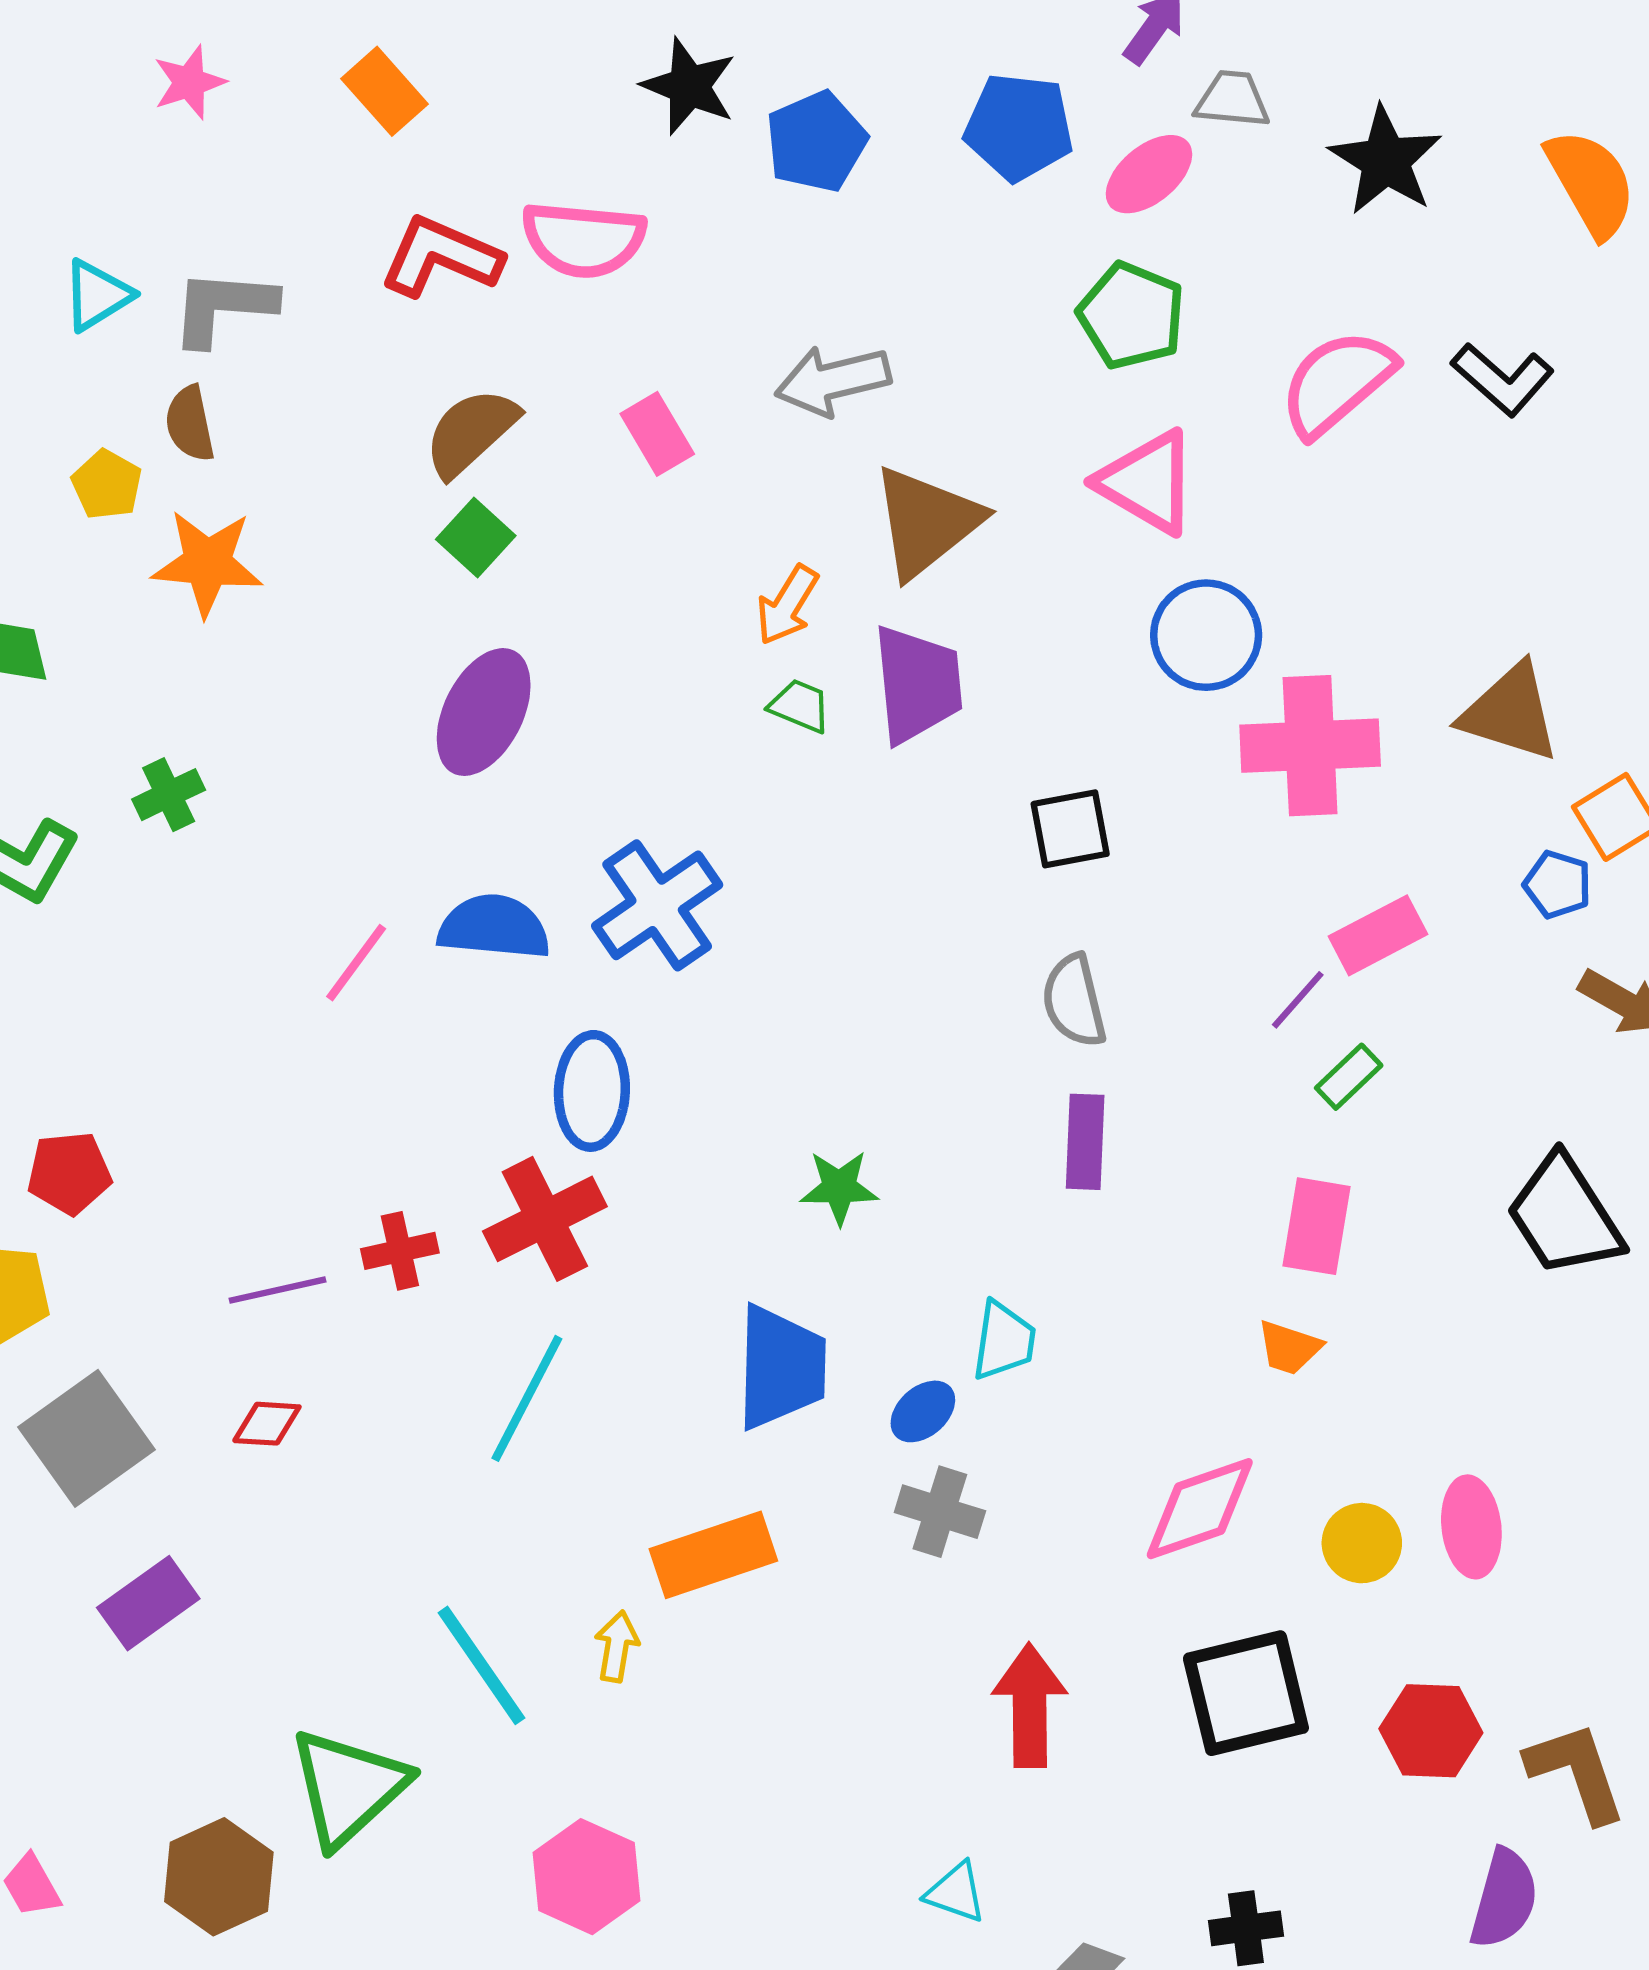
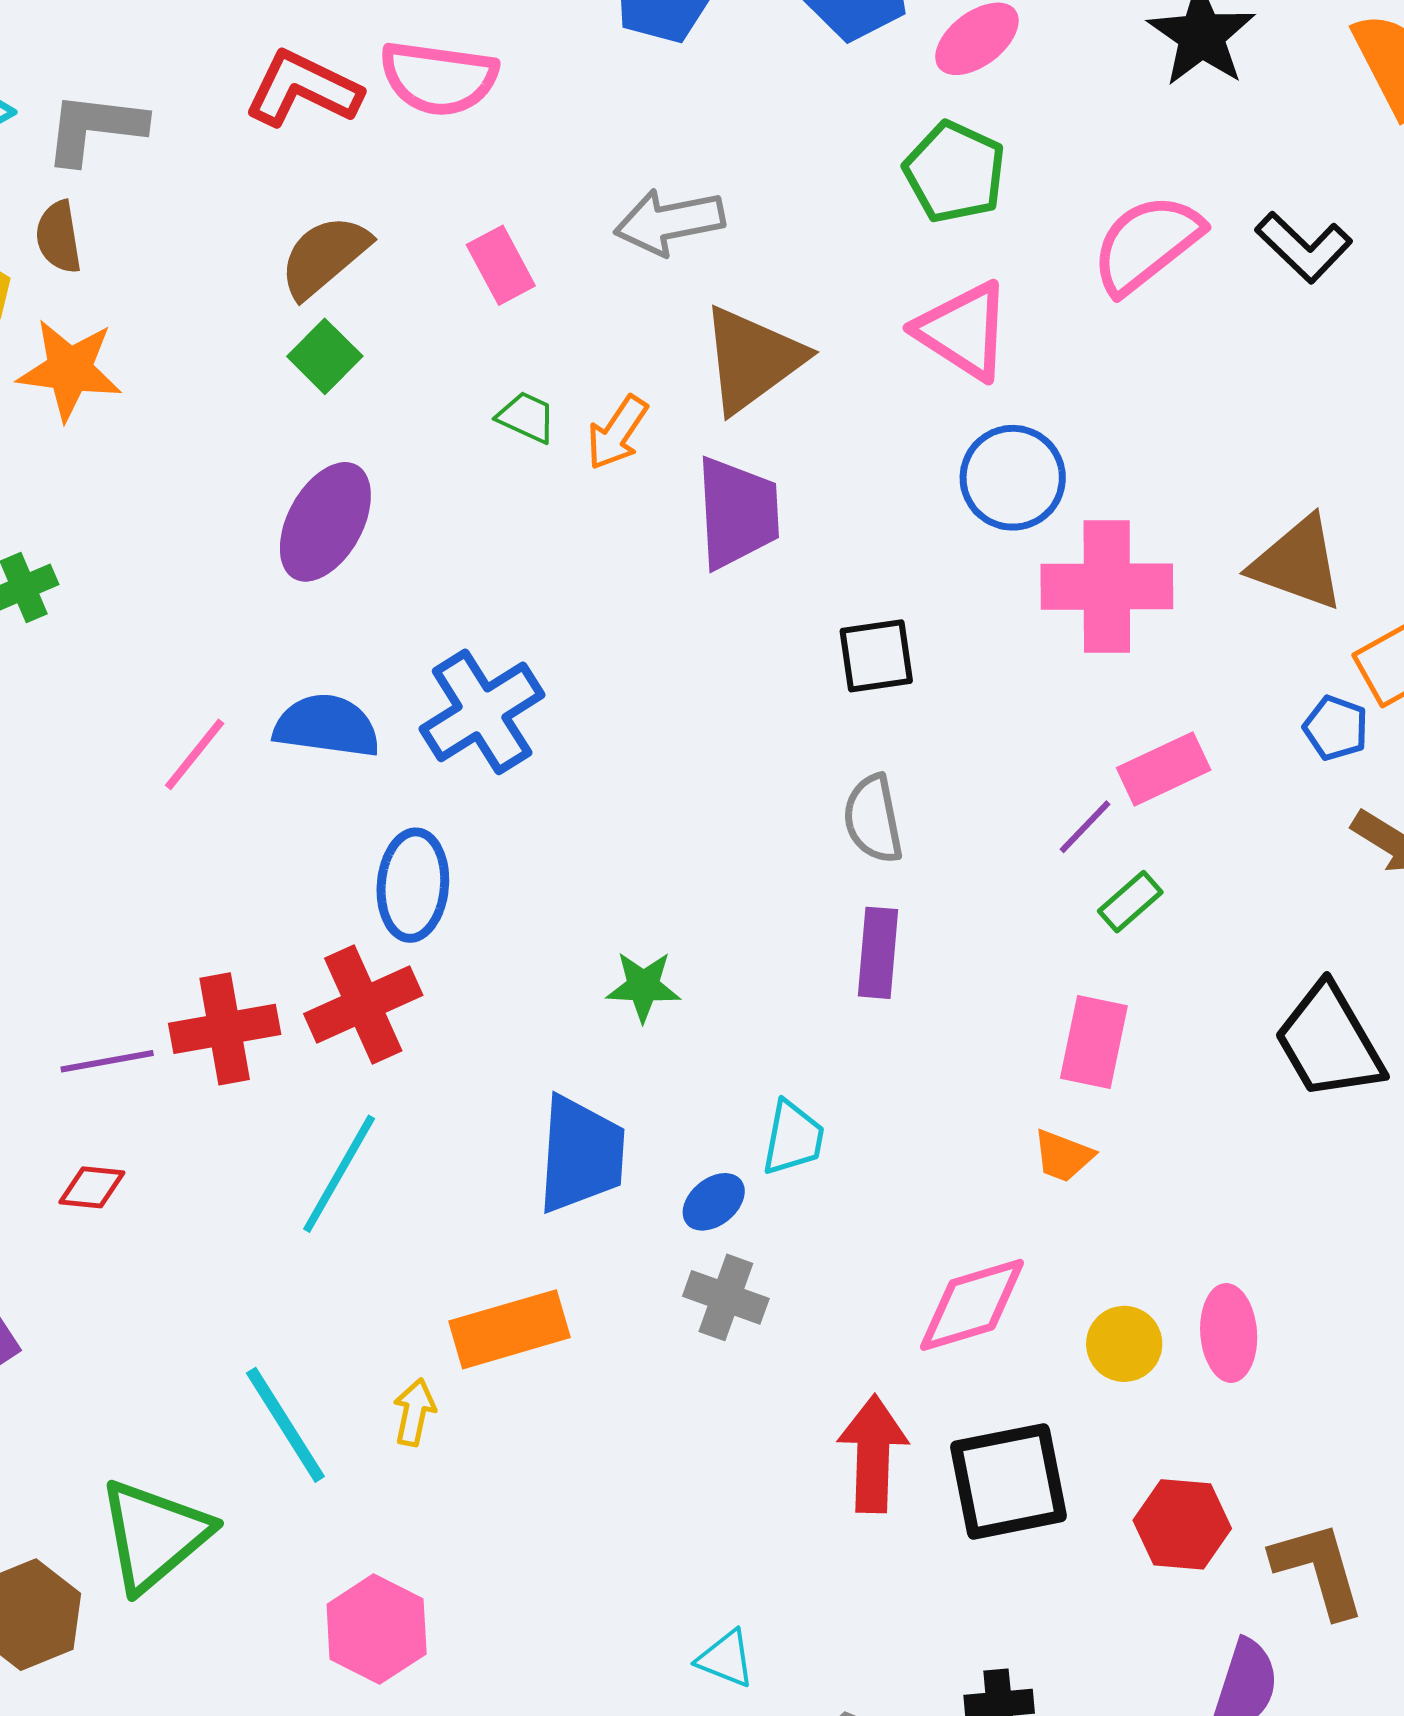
green trapezoid: (800, 706) -> (526, 417), moved
red cross: (400, 1251) -> (225, 1029), size x1.5
red arrow: (1030, 1706) -> (873, 1454), moved

